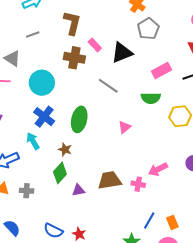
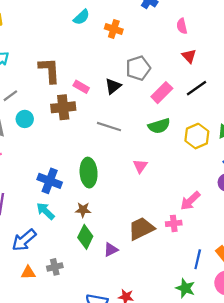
gray pentagon: (148, 29) -> (138, 68), moved, turned 30
black triangle: (122, 53) -> (113, 86), size x0.7
cyan circle: (42, 83) -> (25, 119), moved, size x0.6

